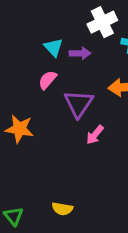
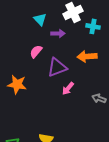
cyan triangle: (53, 47) -> (40, 19), moved
purple triangle: (79, 104) -> (57, 67), turned 35

